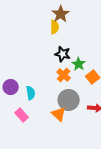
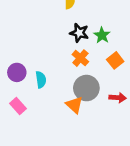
green star: (79, 64) -> (102, 35), moved
pink rectangle: (22, 115) -> (18, 106), moved

